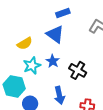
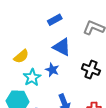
blue triangle: (55, 34) -> (62, 47), moved
black cross: (78, 70) -> (91, 70), moved

